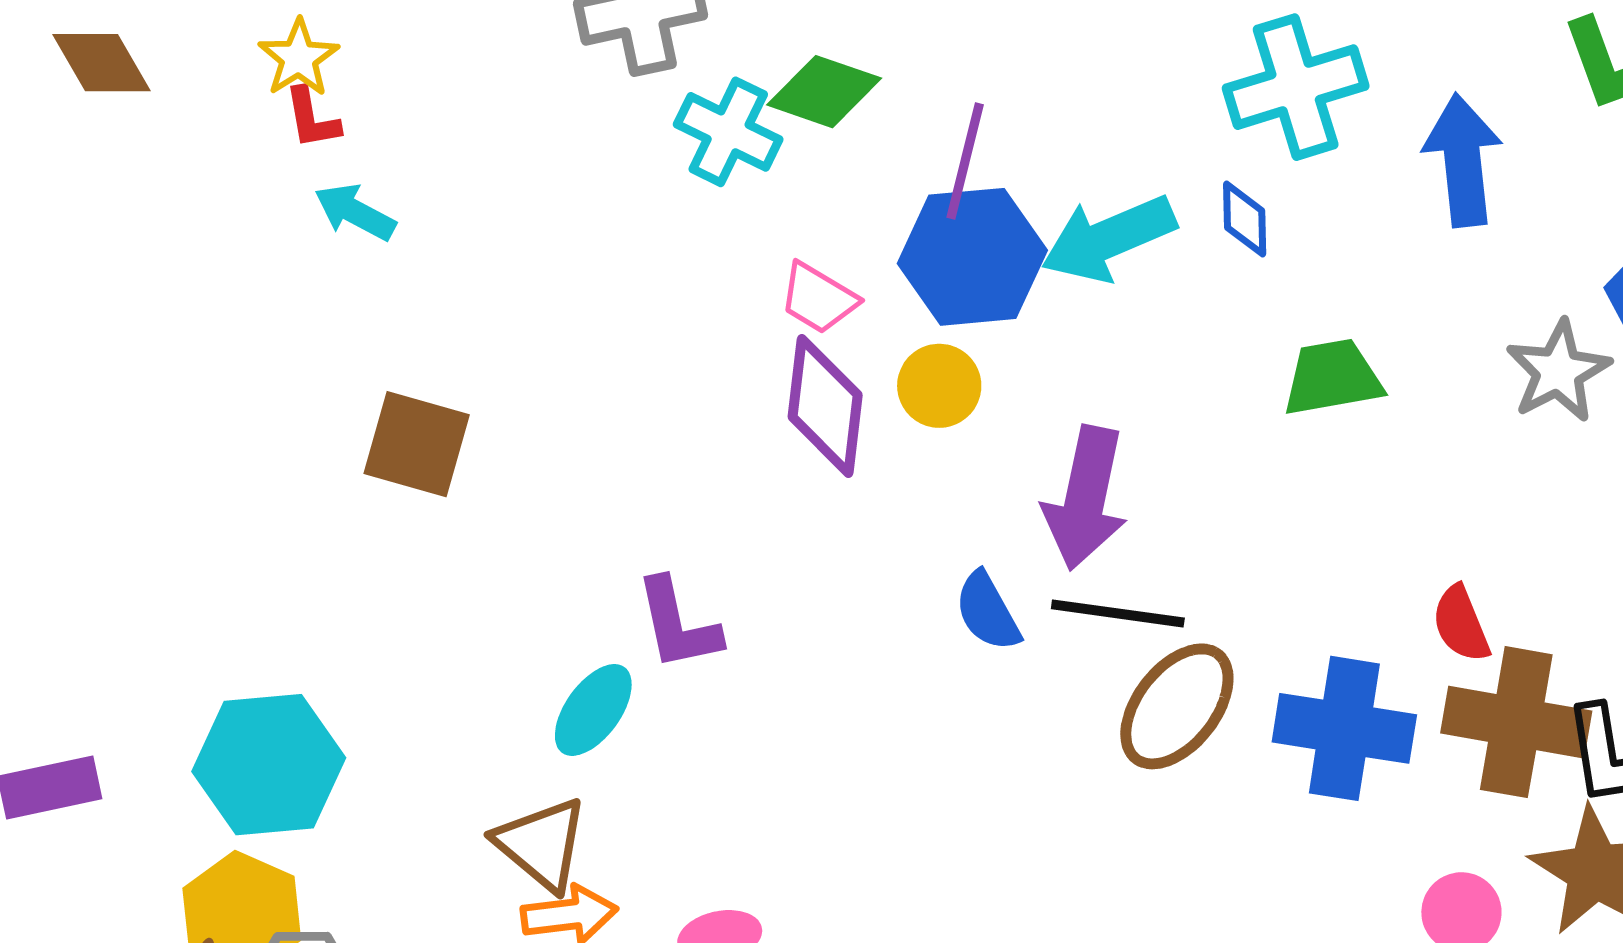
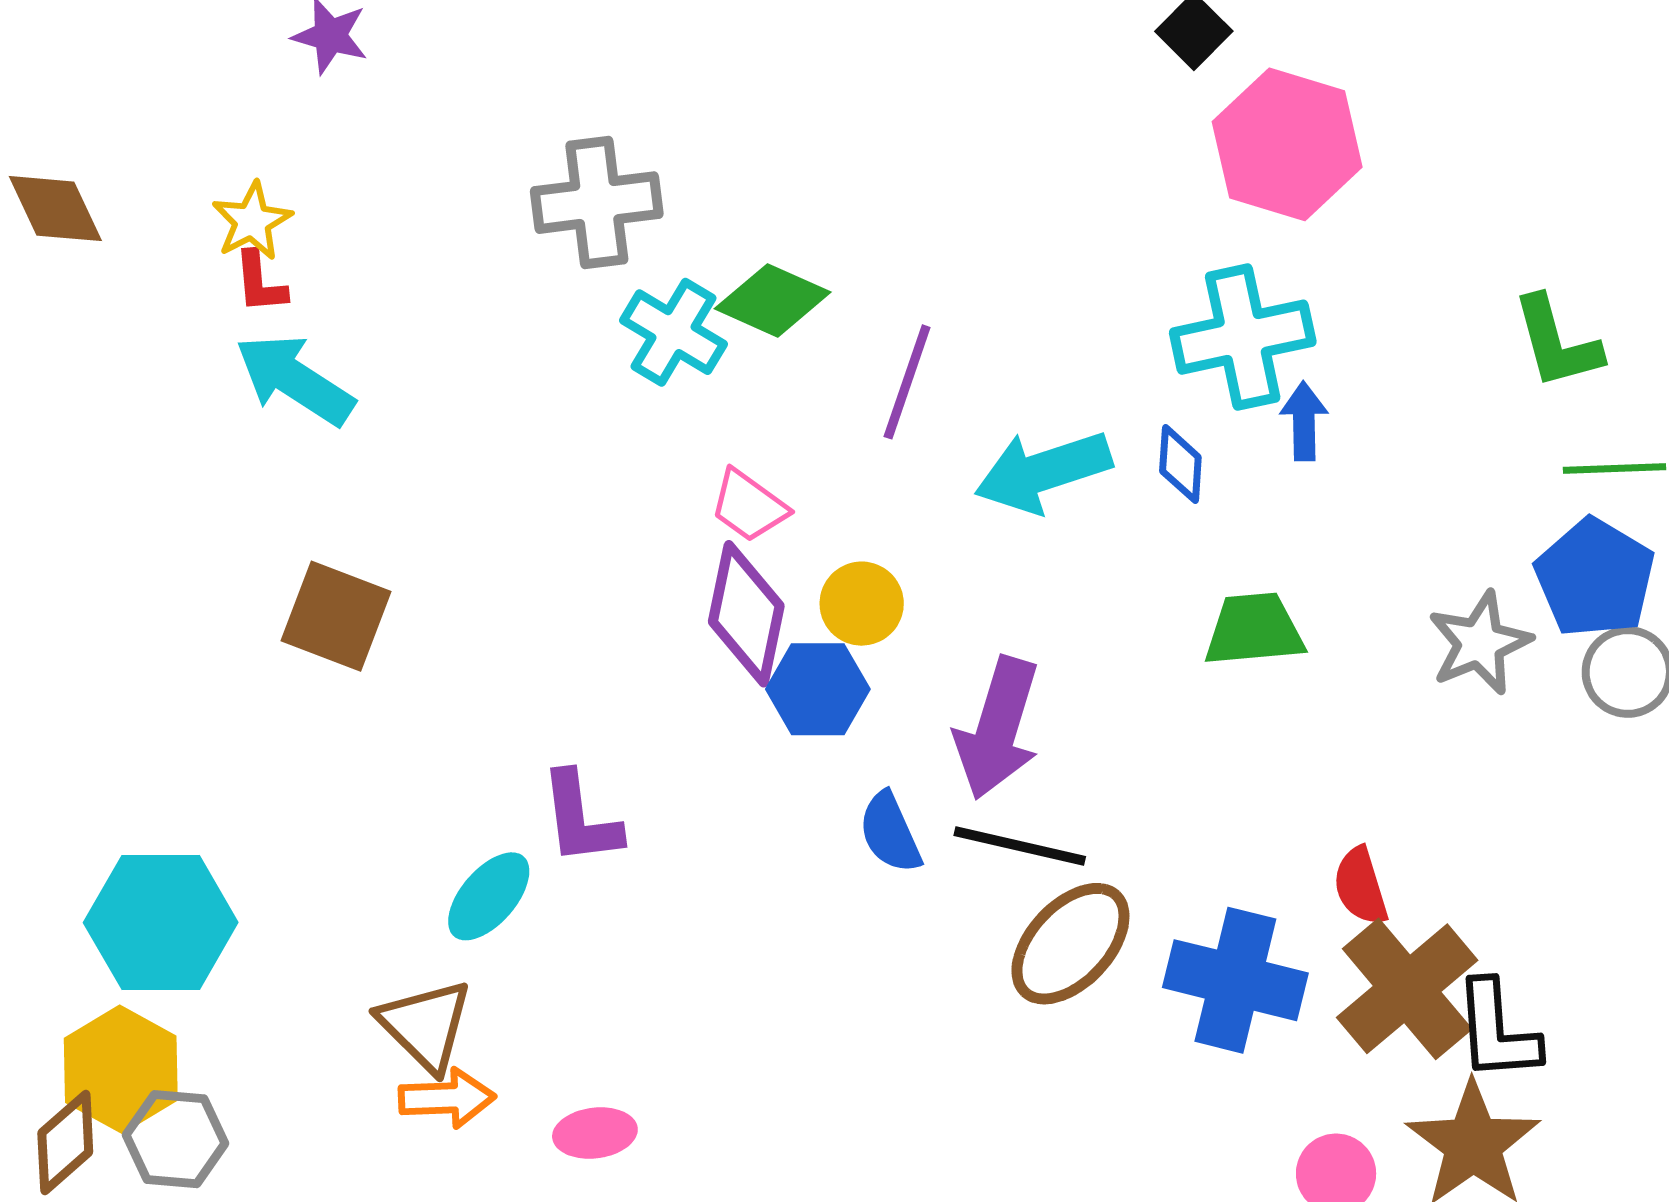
blue arrow: (1463, 160) -> (1304, 421), moved, size x0.6
cyan arrow: (355, 212) -> (295, 380), size x1.5
blue hexagon: (972, 257) -> (818, 689), moved, size x0.7
brown cross: (1516, 722) -> (1407, 989), turned 35

